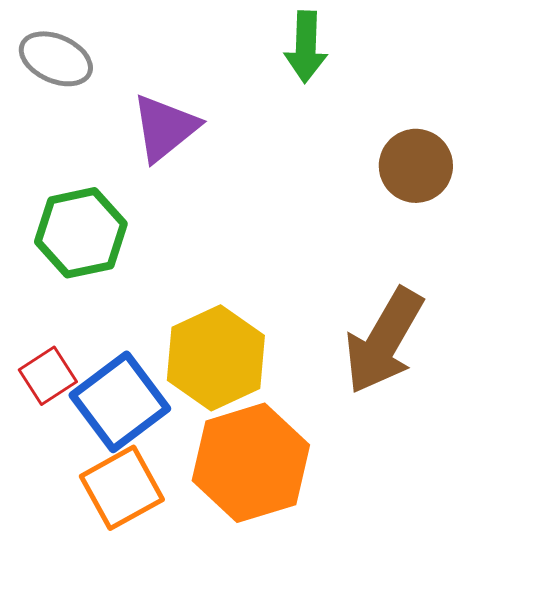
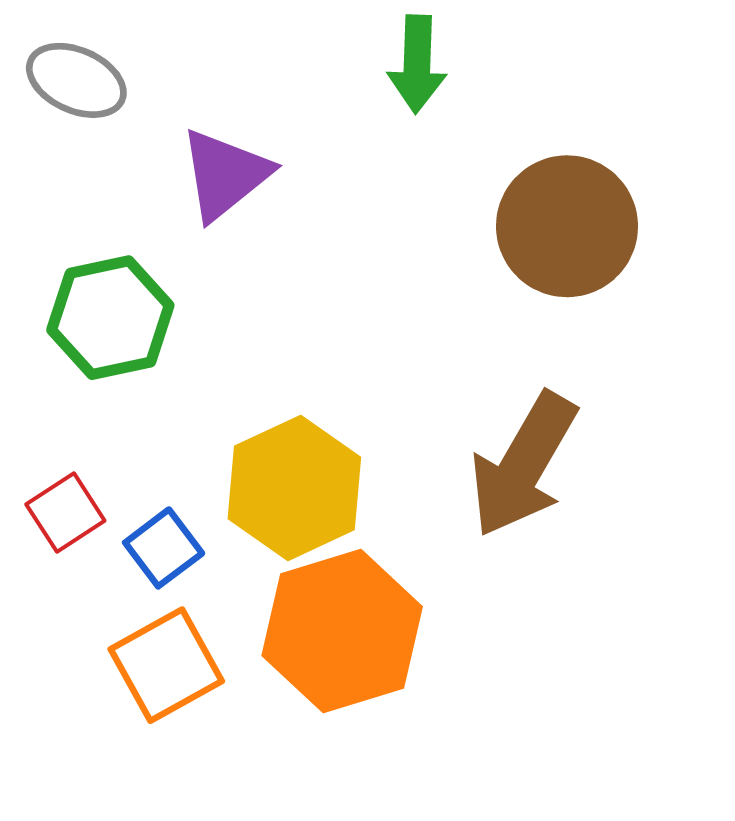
brown circle: (416, 166) -> (567, 226), size x1.4
blue square: (120, 402) -> (164, 548), size x0.6

